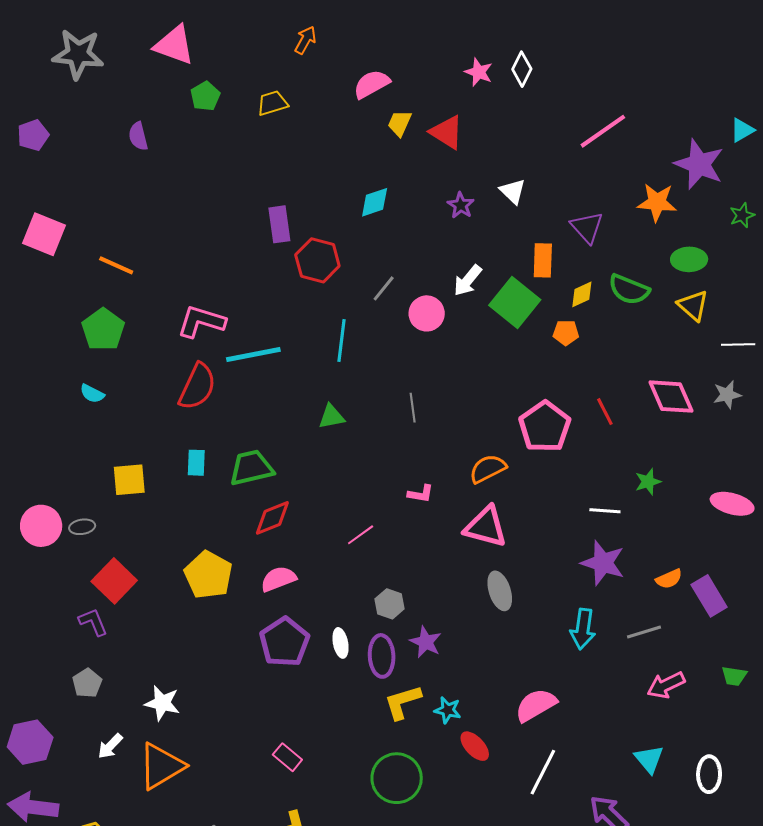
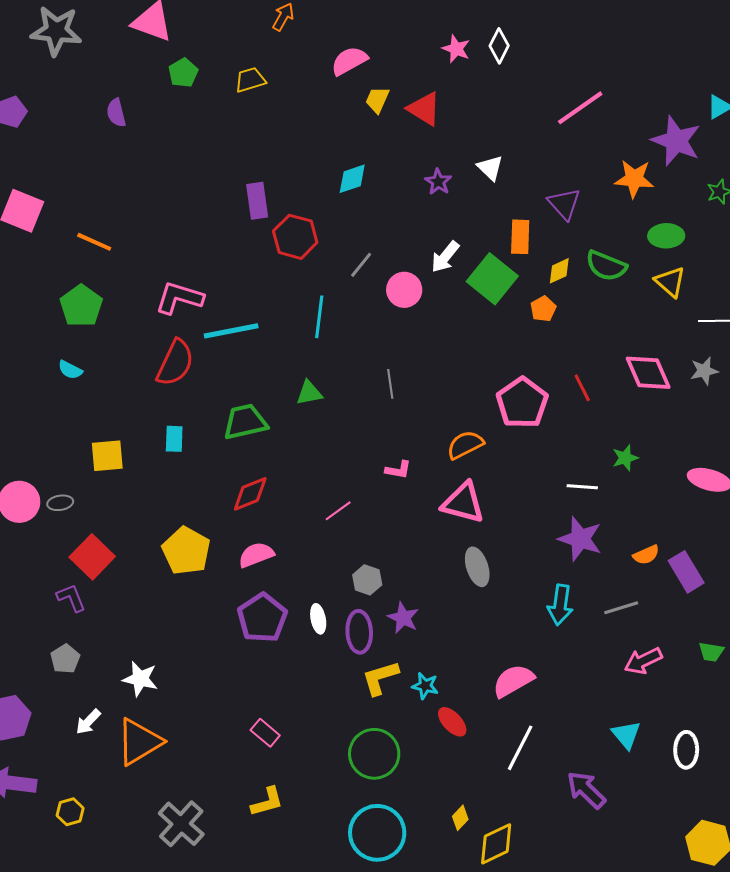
orange pentagon: (566, 332) -> (543, 309), turned -30
green trapezoid: (251, 468) -> (245, 422), moved

